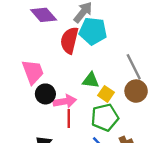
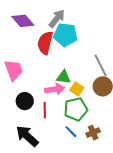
black circle: (45, 94) -> (25, 101), moved
pink arrow: (65, 101) -> (55, 89), moved

